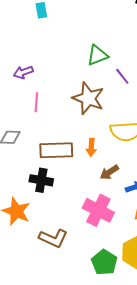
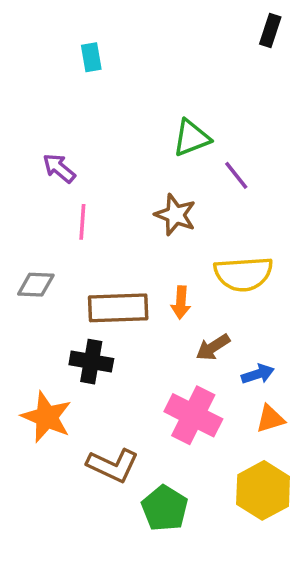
purple arrow: (23, 72) -> (59, 168), turned 60
brown star: (88, 98) -> (175, 215), size x0.7
green pentagon: (104, 262) -> (165, 508), moved

